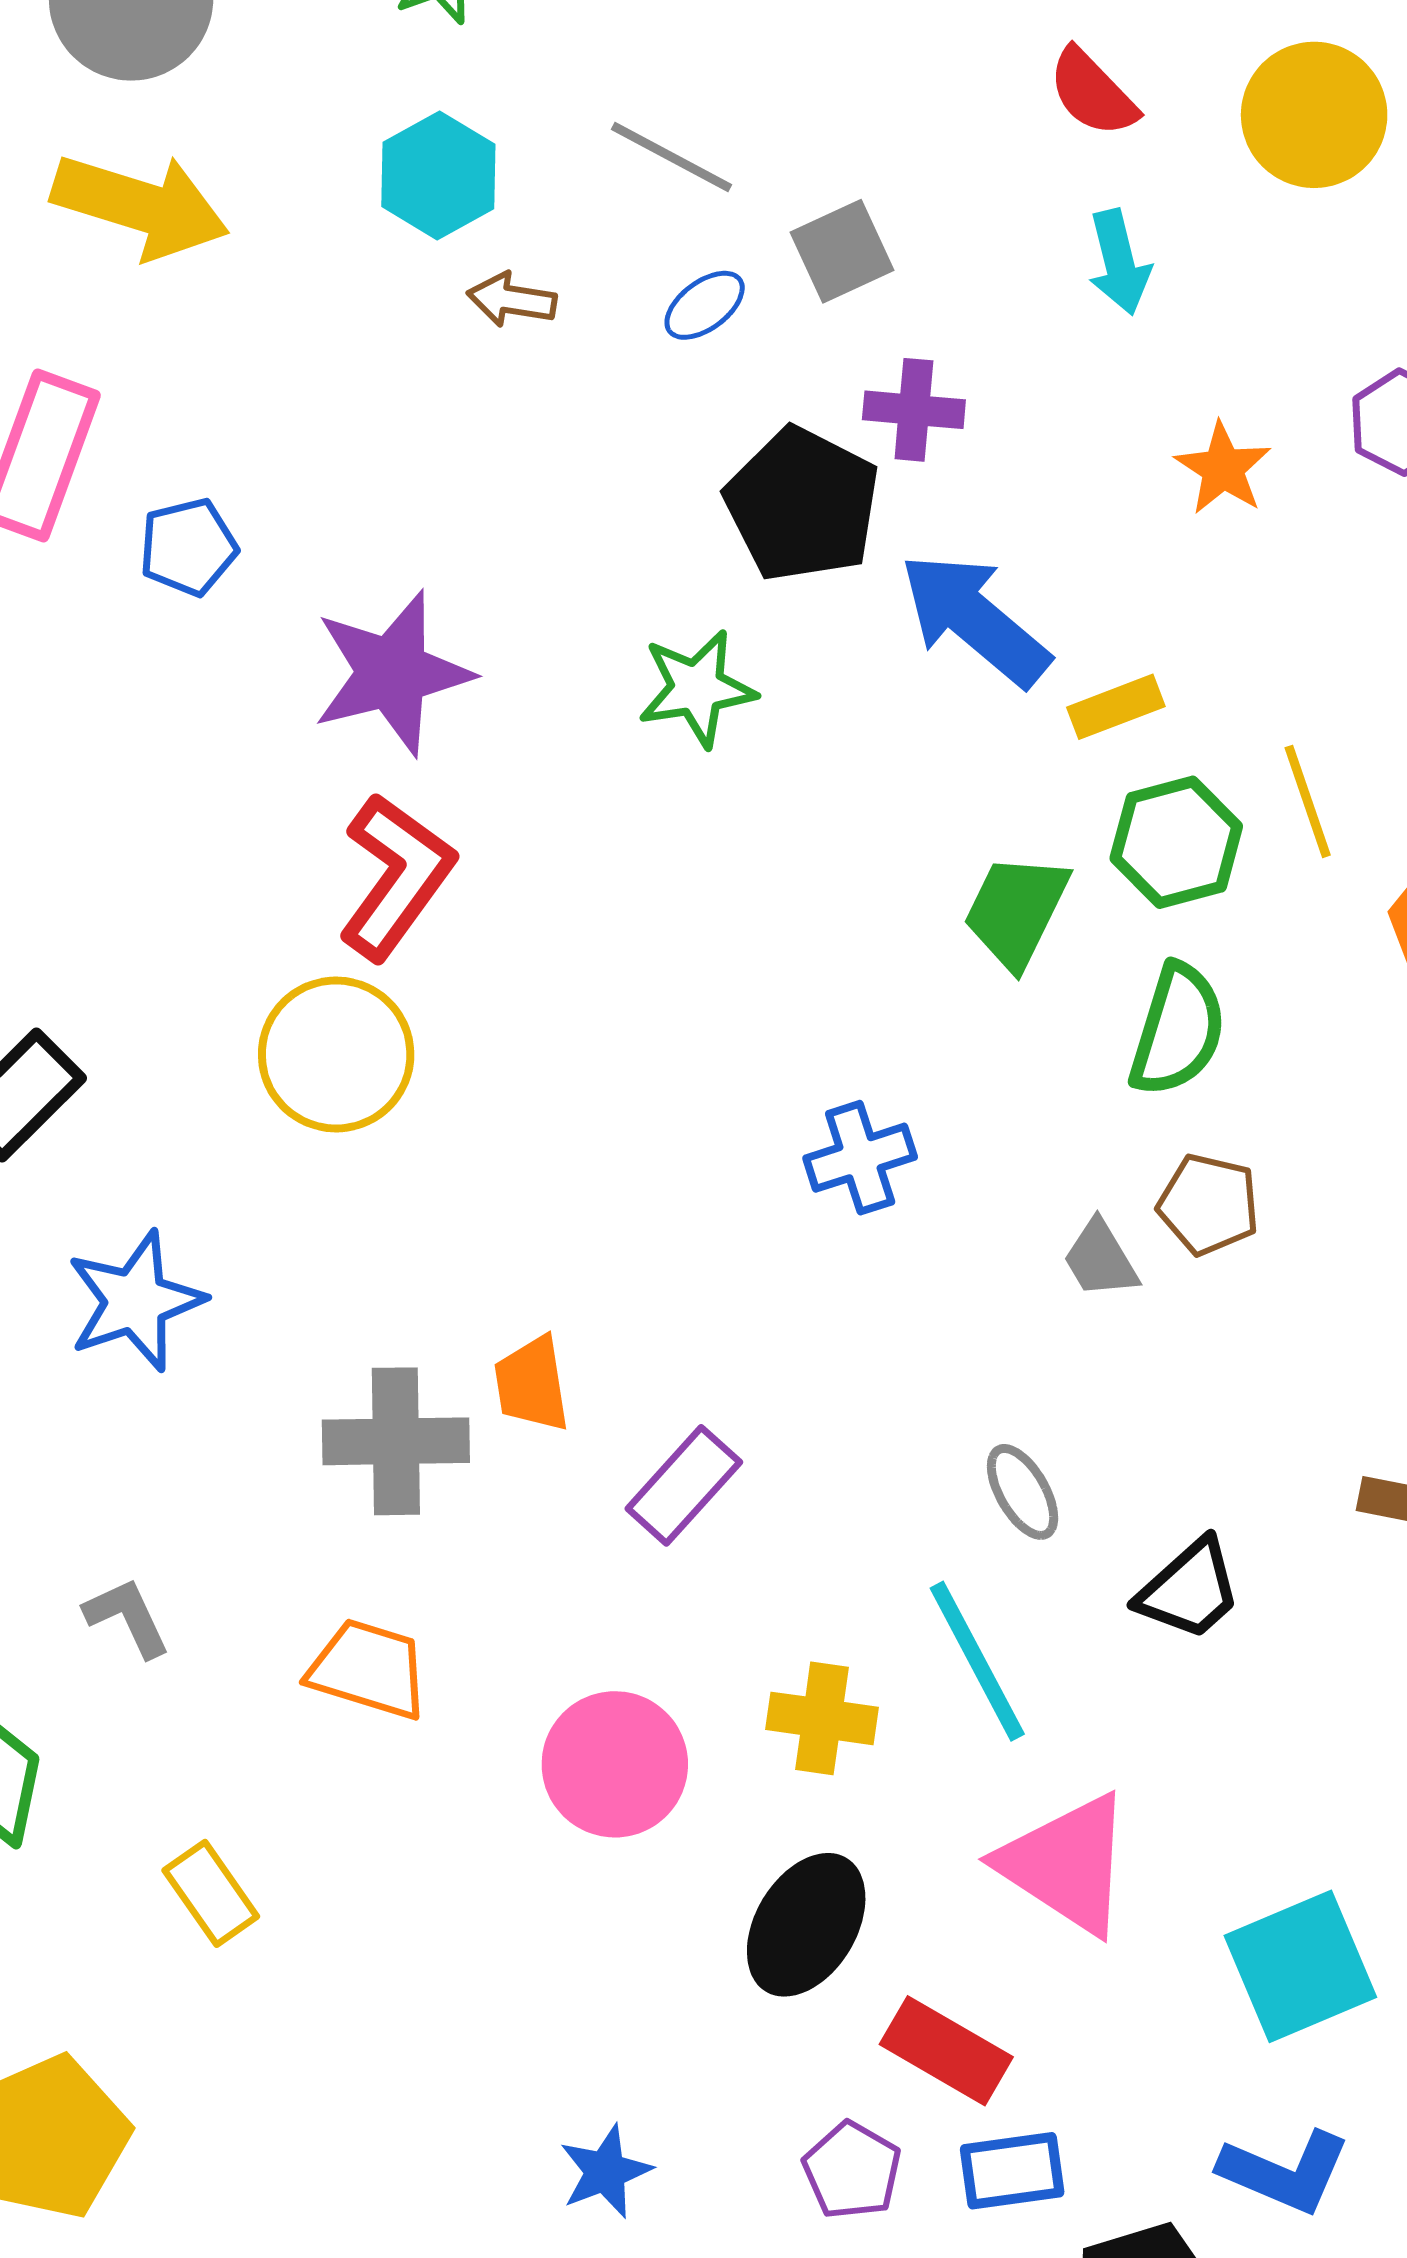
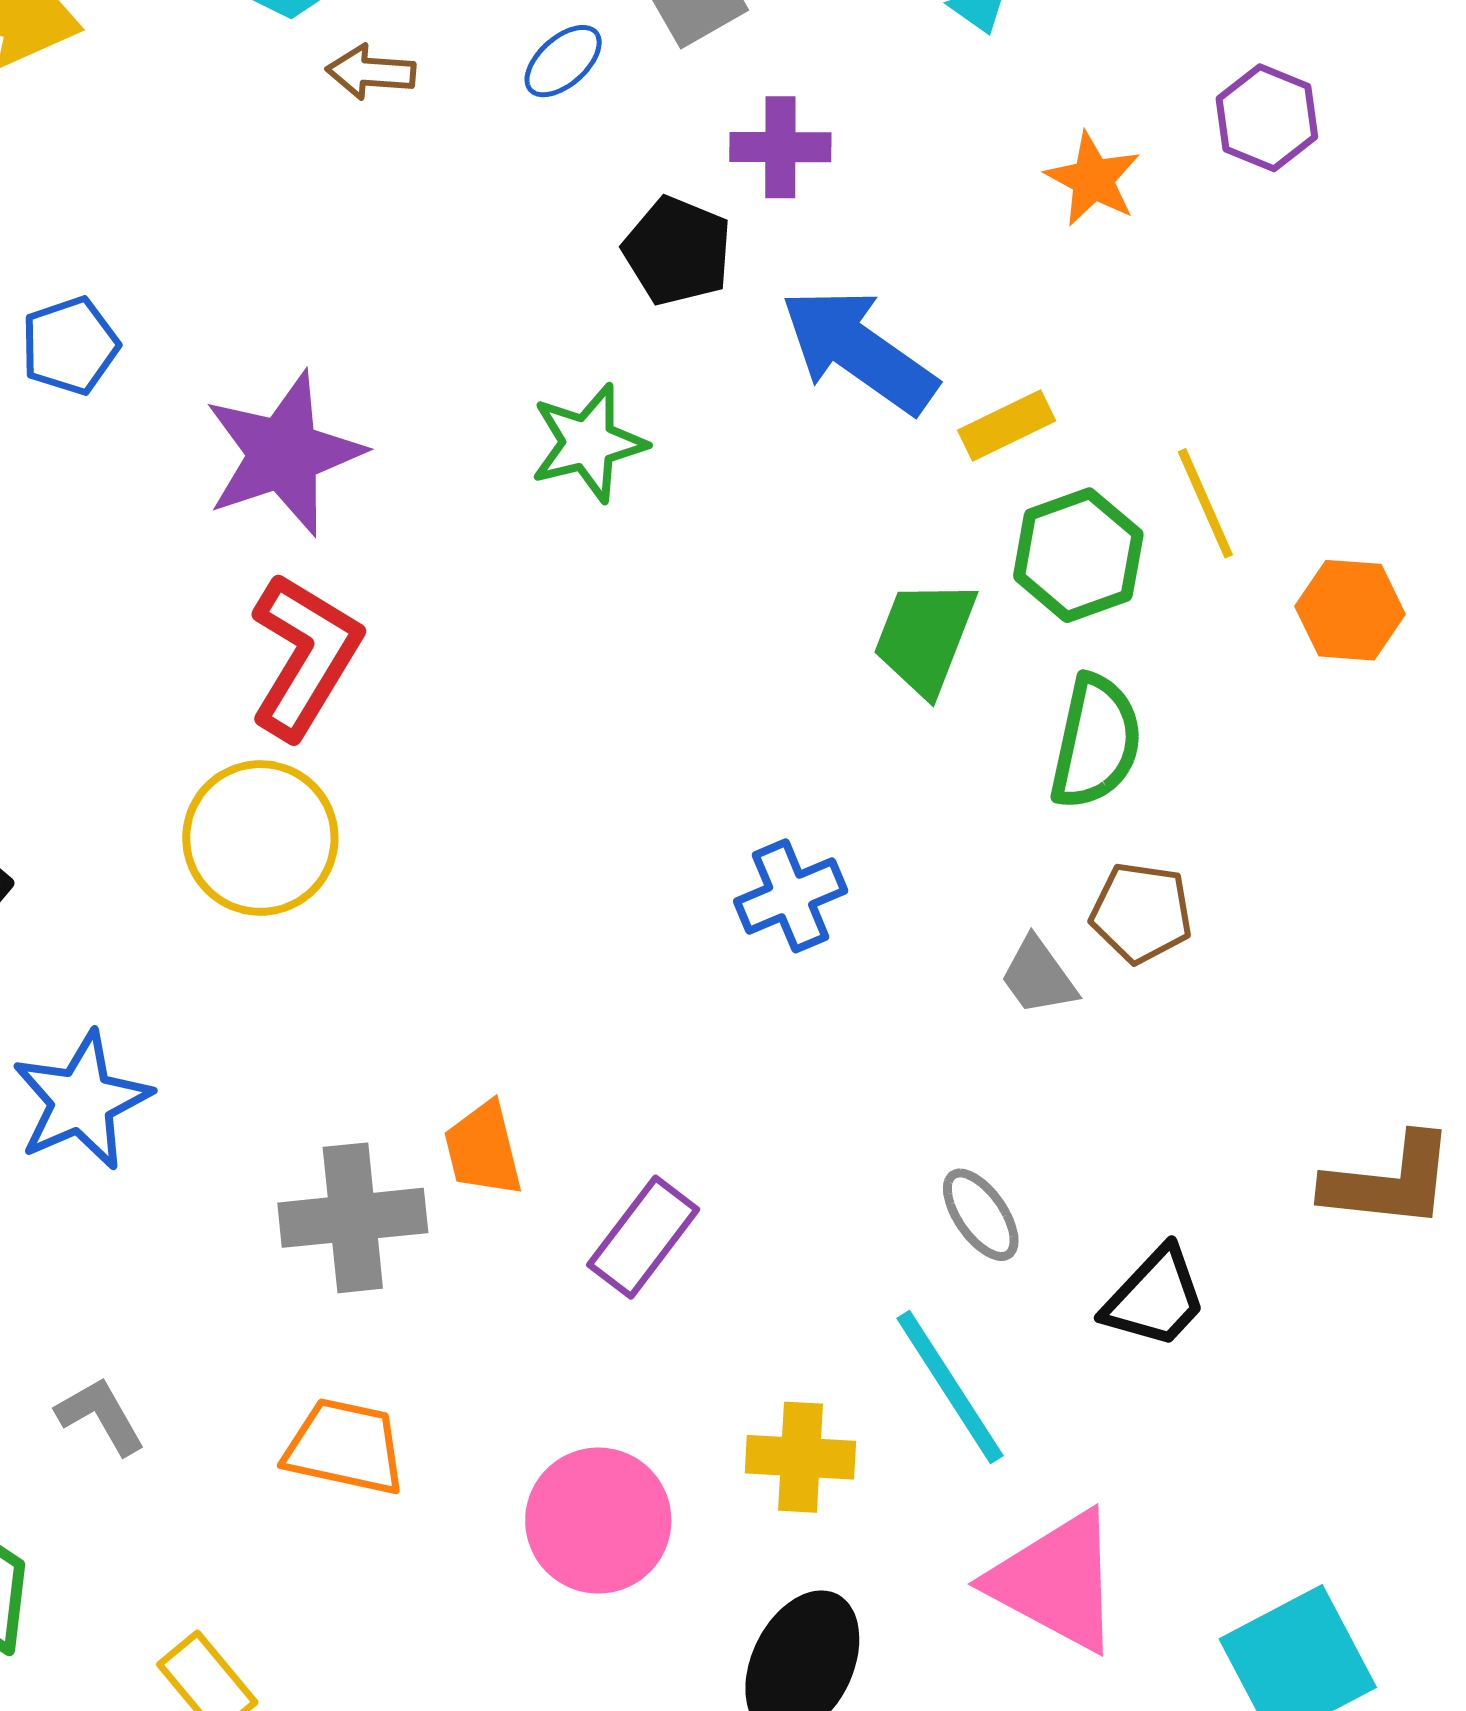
black pentagon: (802, 505) -> (677, 251), size x0.7

